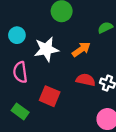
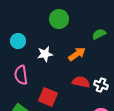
white star: (46, 49) -> (45, 54), size x0.7

